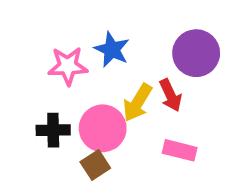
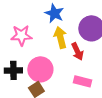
blue star: (112, 49) -> (54, 13), moved
yellow arrow: (137, 103) -> (60, 37), moved, turned 135

